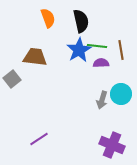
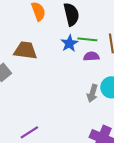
blue star: (79, 50) -> (69, 43), size x0.7

